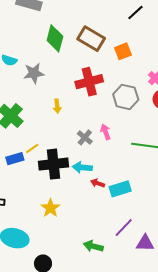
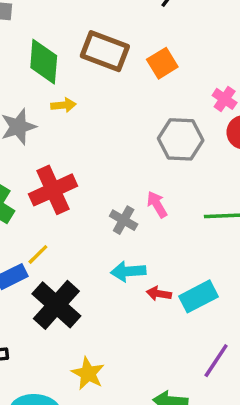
red cross: (89, 82) -> (53, 190), moved
yellow arrow: (57, 106) -> (63, 105), moved, turned -80
black cross: (53, 164) -> (56, 305), moved, turned -32
yellow star: (50, 208) -> (88, 373), moved

